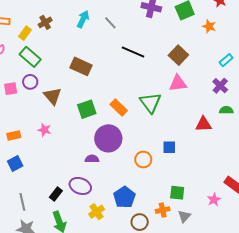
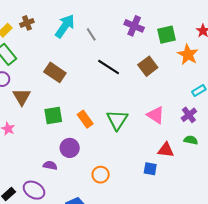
cyan arrow: (83, 19) -> (65, 26), size x1.4
orange star: (209, 26) -> (188, 55), size x1.5
brown square: (178, 55) -> (148, 66), moved
pink triangle: (178, 83) -> (156, 115), moved, turned 30
purple circle: (108, 138) -> (70, 148), size x0.7
blue square: (169, 147) -> (150, 169), moved

